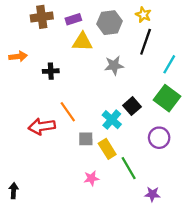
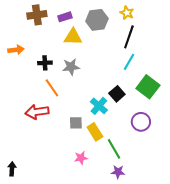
cyan line: (169, 64) -> (129, 62), moved
gray star: (114, 65) -> (71, 67), moved
orange line: (68, 112) -> (52, 88), moved
purple star: (152, 194) -> (118, 172), moved

